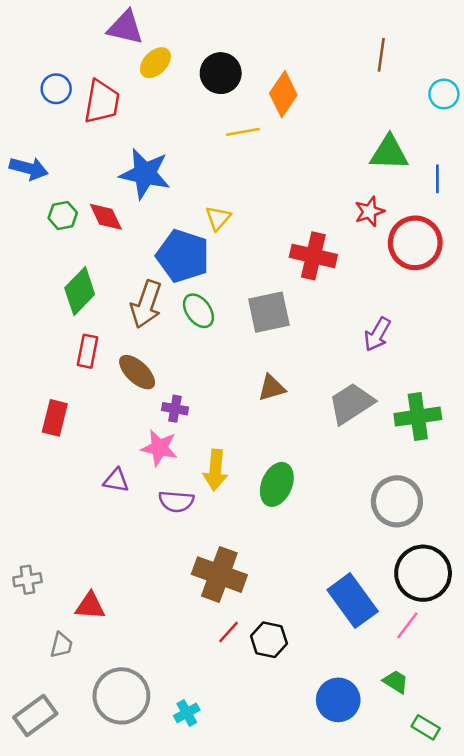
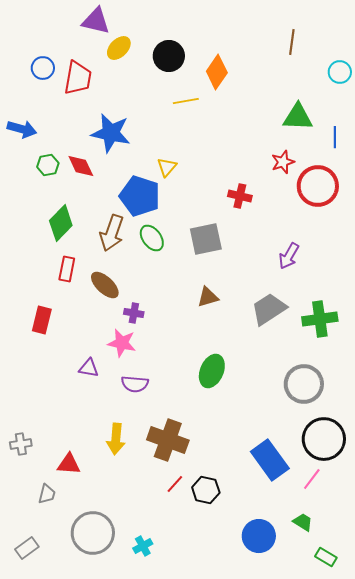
red cross: (313, 256) -> (240, 196), size x0.7
yellow arrow: (215, 470) -> (116, 439), moved
gray rectangle: (35, 716) -> (27, 548), size x0.7

